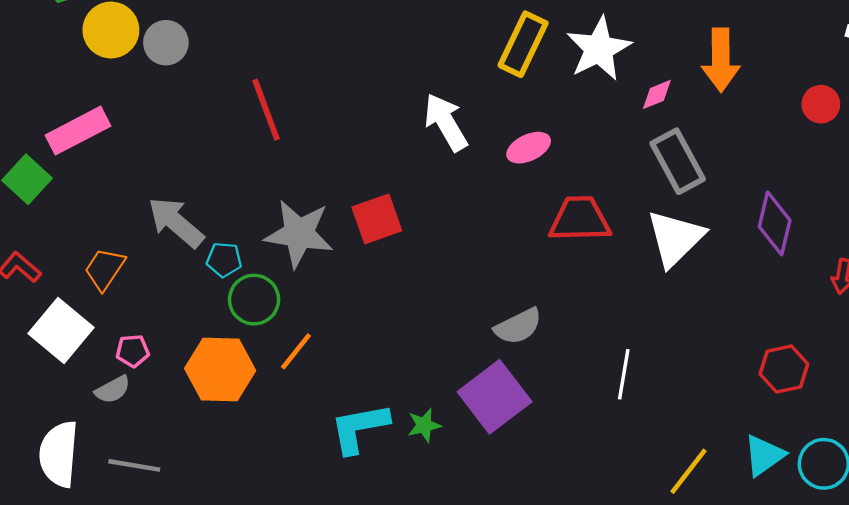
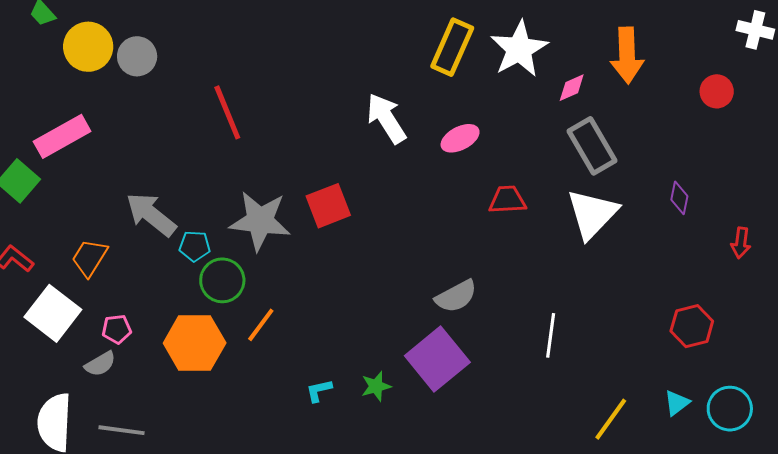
red trapezoid: (580, 219) -> (507, 200), size x0.7
purple diamond: (775, 223) -> (679, 198), size x0.6
cyan L-shape: (359, 428) -> (319, 391), size x0.5
cyan triangle: (764, 455) -> (677, 403), size x0.7

